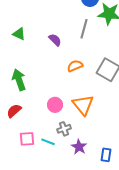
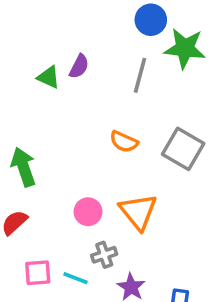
green triangle: (19, 34) -> (49, 77), moved
purple semicircle: (55, 40) -> (79, 66), moved, turned 72
orange semicircle: (75, 66) -> (124, 142), turned -133

